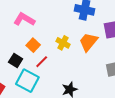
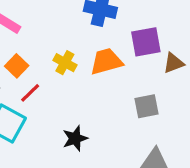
orange trapezoid: (88, 42) -> (106, 61), turned 35

